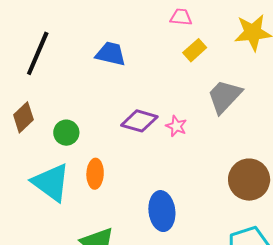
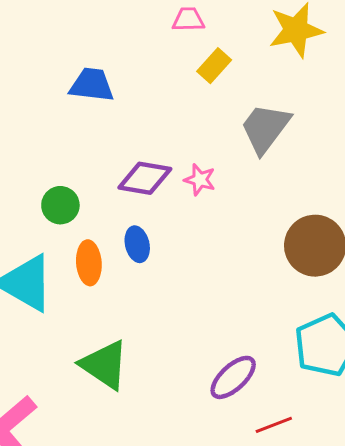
green circle: (66, 133) -> (60, 205), moved
blue ellipse: (162, 211) -> (137, 244), moved, size x0.6

